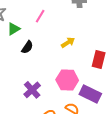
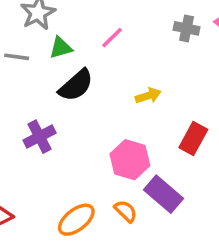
black semicircle: (27, 47) -> (76, 85), size x1.5
purple cross: (32, 90) -> (39, 137), moved

